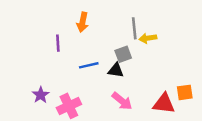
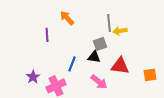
orange arrow: (83, 22) -> (67, 18), turned 126
blue line: (89, 65) -> (72, 64), moved, turned -56
red triangle: (164, 104) -> (120, 66), moved

